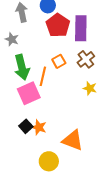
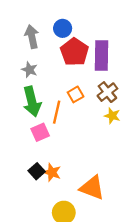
gray star: (12, 39) -> (30, 70), moved
yellow star: (90, 88) -> (112, 116), moved
pink square: (29, 93) -> (40, 132), size x0.7

